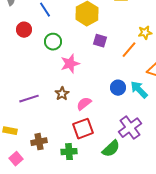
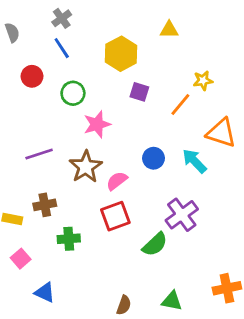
blue circle: (118, 88) -> (154, 158), moved
brown star: (62, 94) -> (86, 167), size x1.6
purple line: (29, 99) -> (39, 154), moved
brown cross: (39, 142) -> (45, 205), moved
green cross: (69, 152) -> (69, 239), moved

